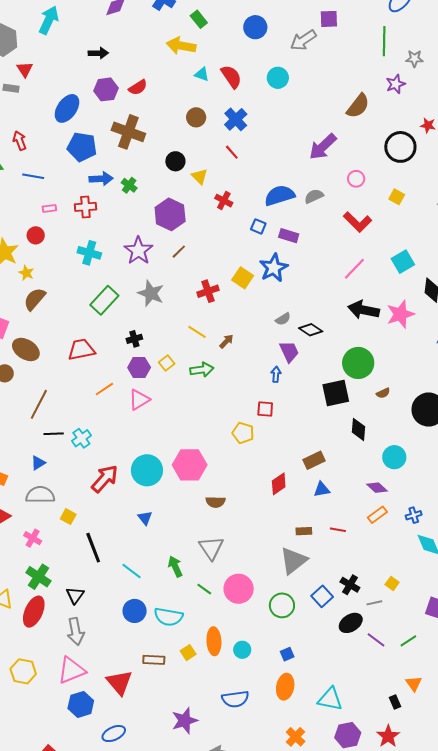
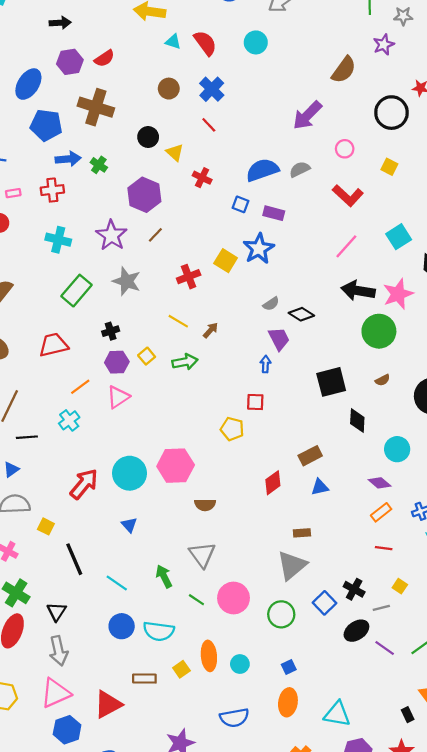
green circle: (358, 363) -> (379, 331), moved
cyan cross: (81, 438) -> (69, 420), moved
red line: (338, 530) -> (384, 548), moved
red triangle: (119, 682) -> (108, 704), turned 44

